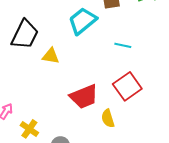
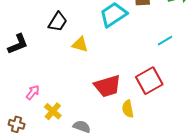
black trapezoid: (25, 35) -> (58, 22), size x0.7
cyan line: (123, 45) -> (165, 41), moved, turned -49

